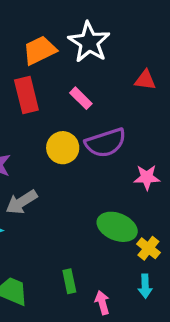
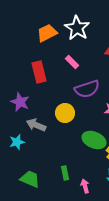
red rectangle: (26, 95) -> (39, 72), moved
yellow circle: (63, 148) -> (65, 113), moved
gray arrow: (21, 202) -> (36, 125), turned 54

